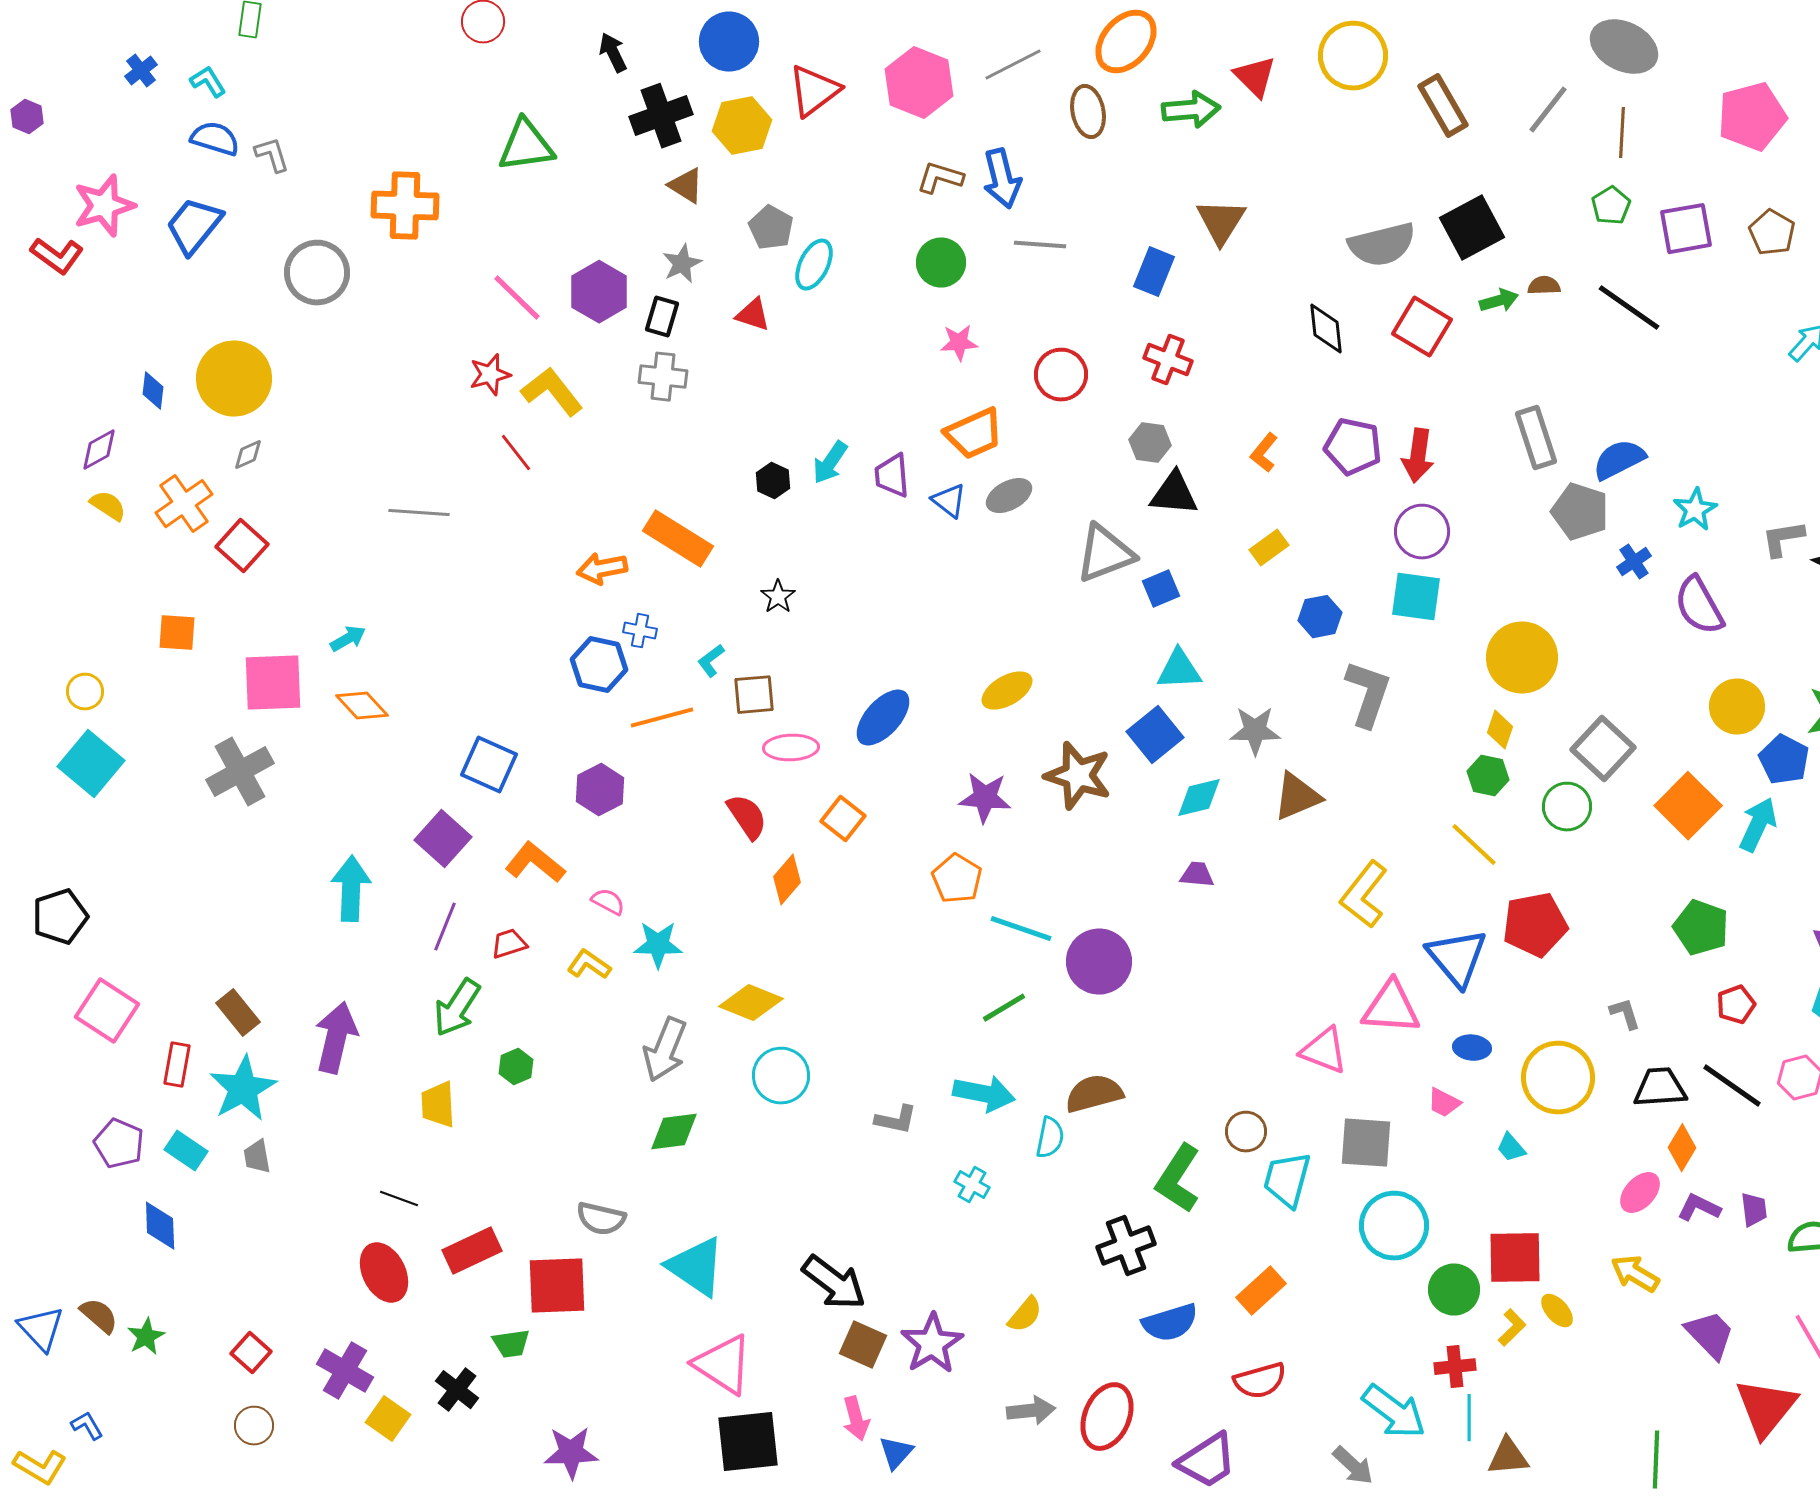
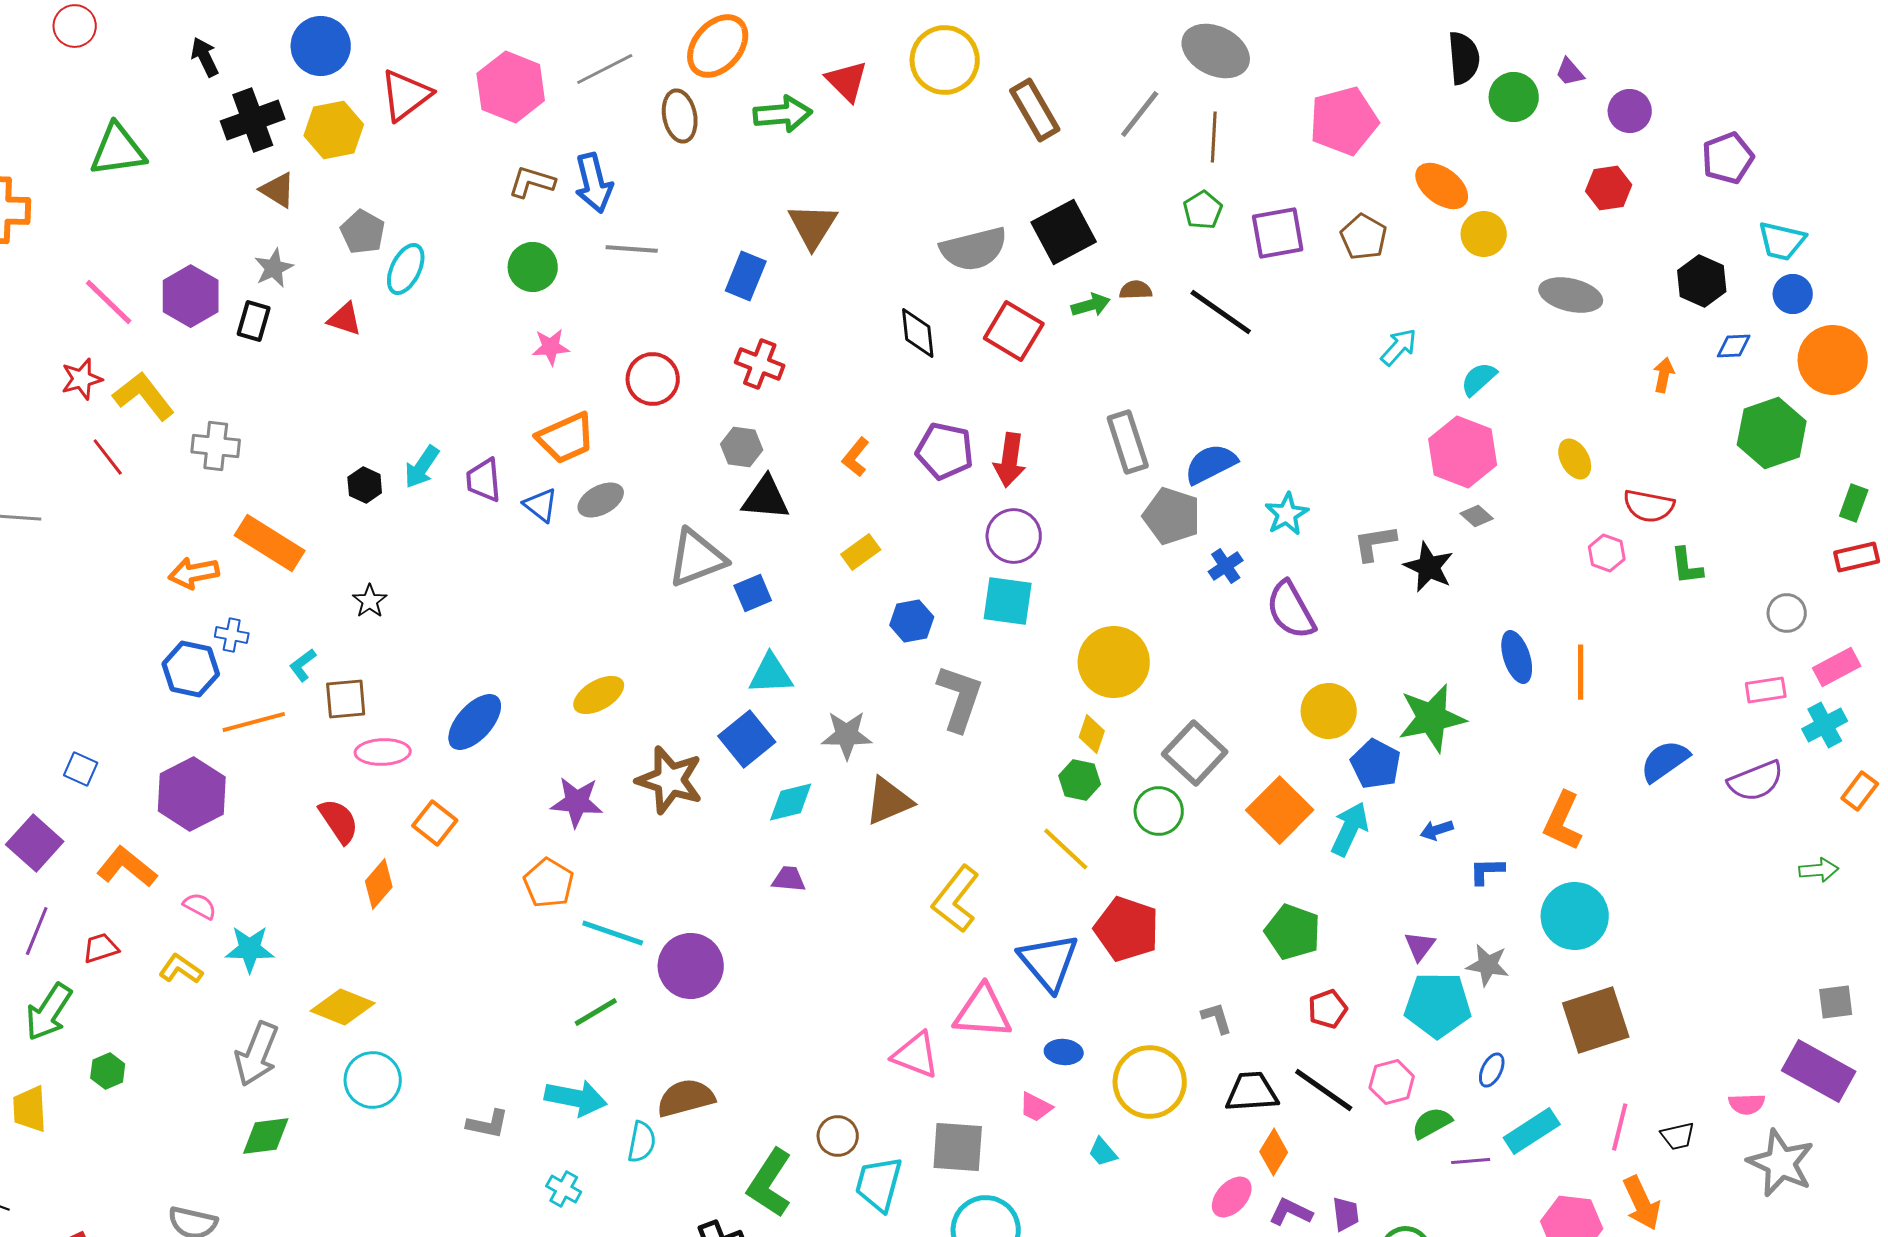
gray cross: (663, 377) -> (216, 446), moved
blue square: (489, 765) -> (81, 769), size x0.6
purple hexagon: (600, 790) -> (192, 794), size x1.4
red pentagon: (1535, 925) -> (1127, 929), turned 30

